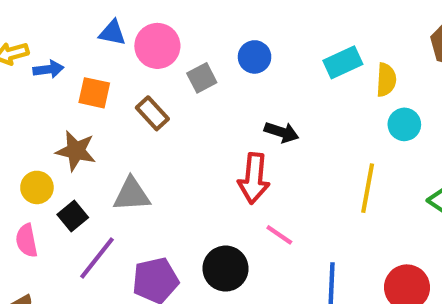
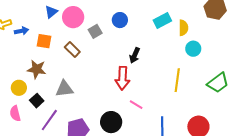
blue triangle: (112, 33) -> (51, 12), turned -48
black arrow: (282, 132) -> (135, 55), turned 98

